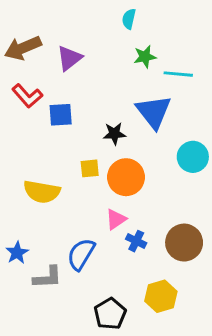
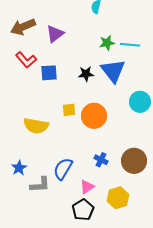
green star: (145, 57) -> (107, 43), moved
black star: (114, 134) -> (86, 74), moved
pink triangle: (116, 219) -> (87, 187), moved

